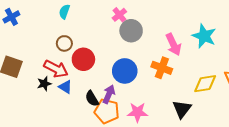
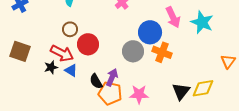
gray circle: (131, 31) -> (133, 51), moved
pink arrow: (173, 44) -> (173, 17), moved
blue circle: (125, 71) -> (150, 32), moved
yellow diamond: (205, 84) -> (203, 88), moved

